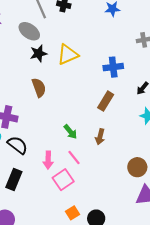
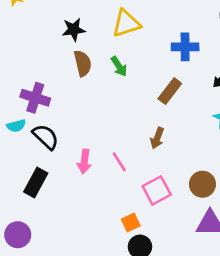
black star: (39, 53) -> (74, 30), moved
green arrow: (70, 132) -> (119, 66), moved
pink square: (63, 180) -> (157, 190), moved
orange square: (73, 213) -> (131, 222), moved

